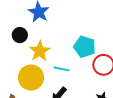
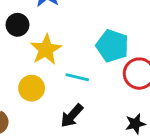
yellow circle: (31, 78) -> (32, 88), size x0.7

